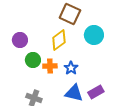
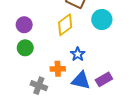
green circle: (33, 60) -> (25, 48), moved
orange cross: (50, 66) -> (58, 69), moved

